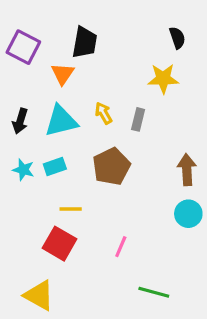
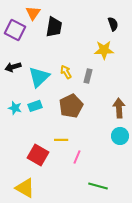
orange triangle: (63, 74) -> (33, 13), moved
black arrow: (20, 121) -> (13, 67), moved, turned 56
cyan triangle: (61, 121) -> (39, 77), turned -30
yellow line: (71, 209) -> (61, 140), moved

